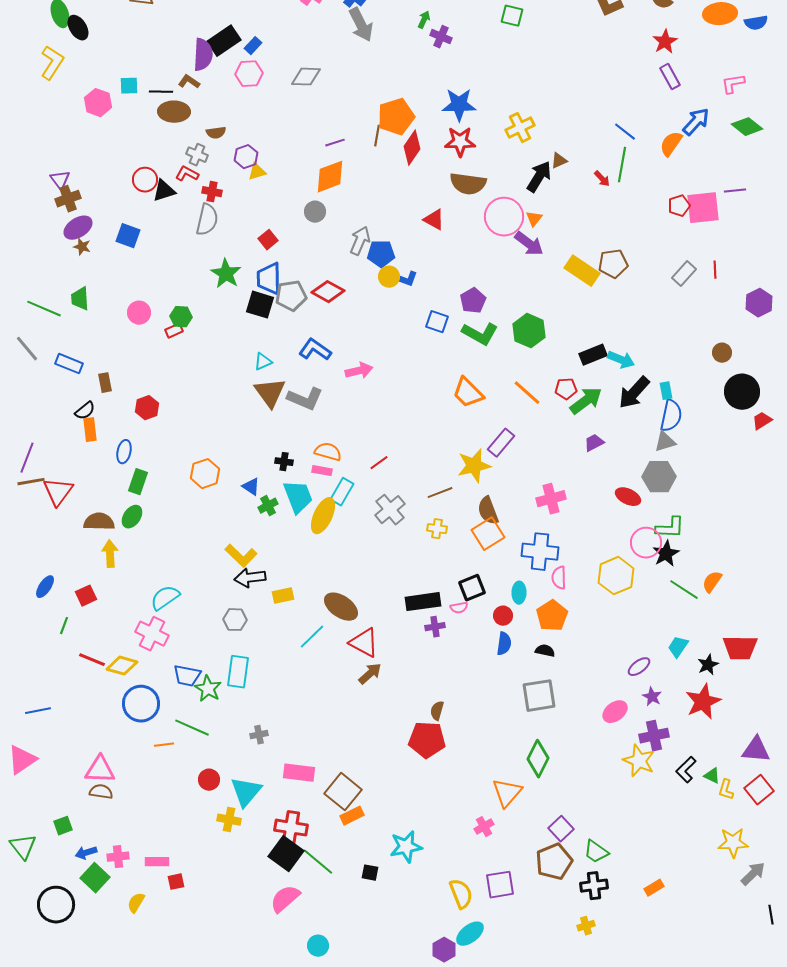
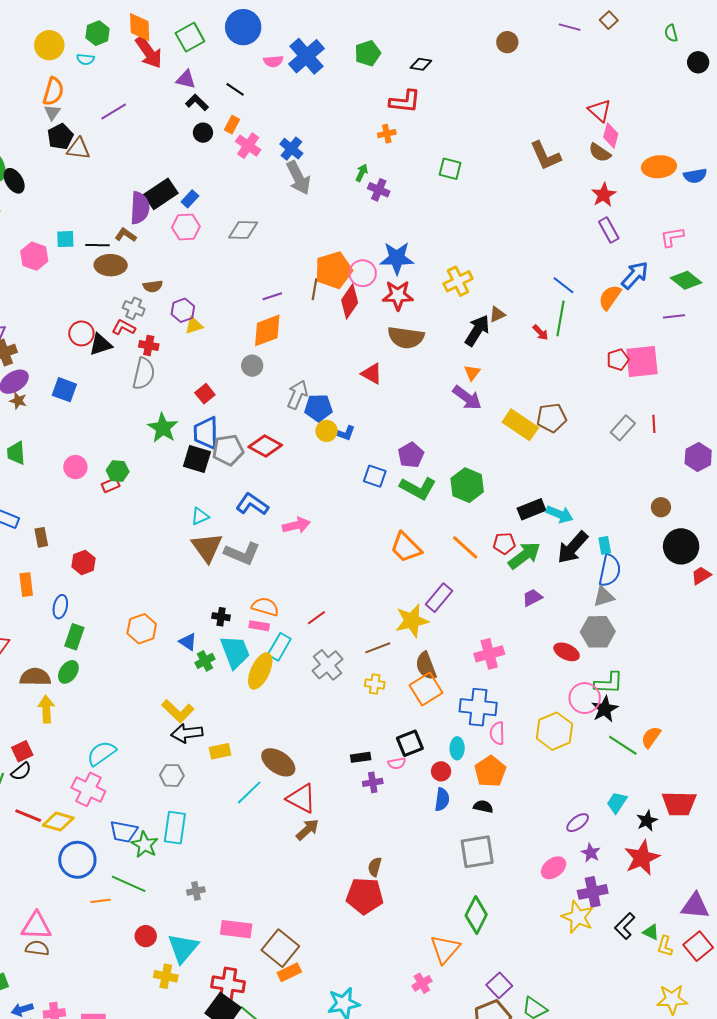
purple line: (735, 191) -> (674, 316), moved
pink circle: (504, 217) -> (363, 273), moved, size x0.7
black semicircle: (85, 411) -> (21, 771), moved
black rectangle: (423, 602) -> (361, 757), size x0.6

